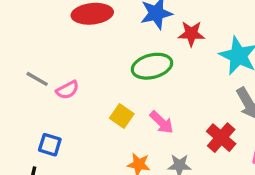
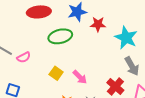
green ellipse: (152, 66) -> (60, 36), moved

